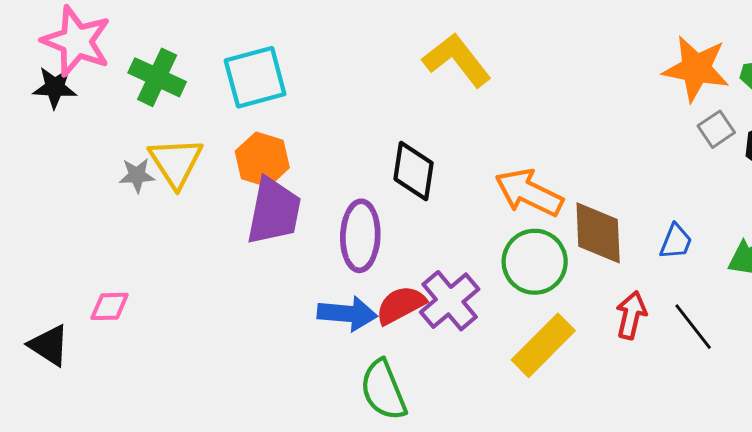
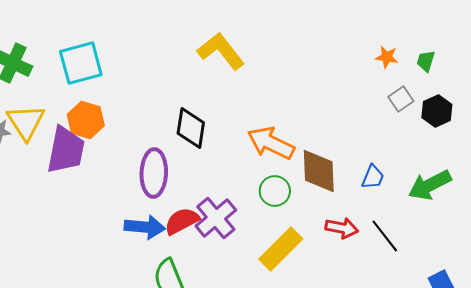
orange star: (696, 69) -> (387, 57), size x0.5
purple trapezoid: (274, 211) -> (66, 150), moved
green circle: (535, 262) -> (275, 191), size x0.7
red arrow: (631, 315) -> (342, 228), turned 88

